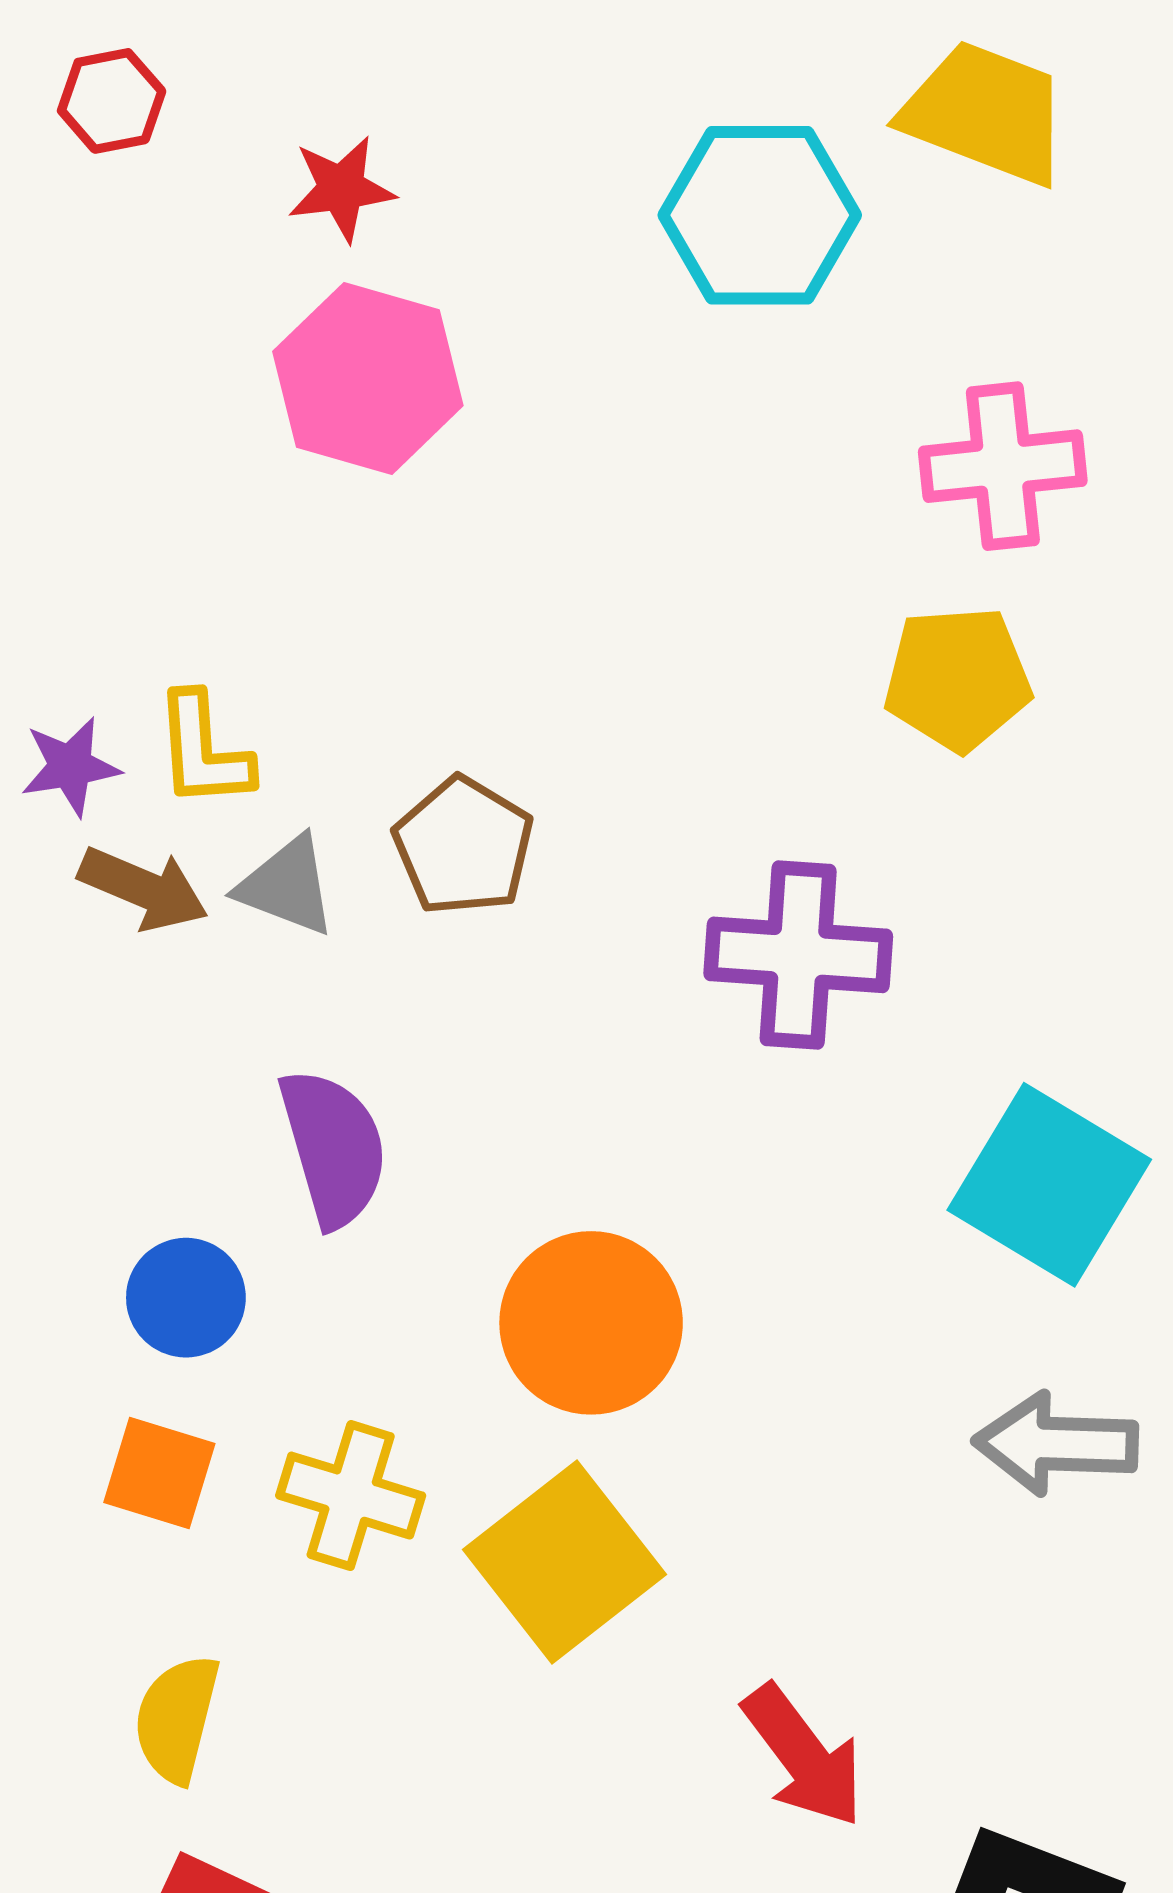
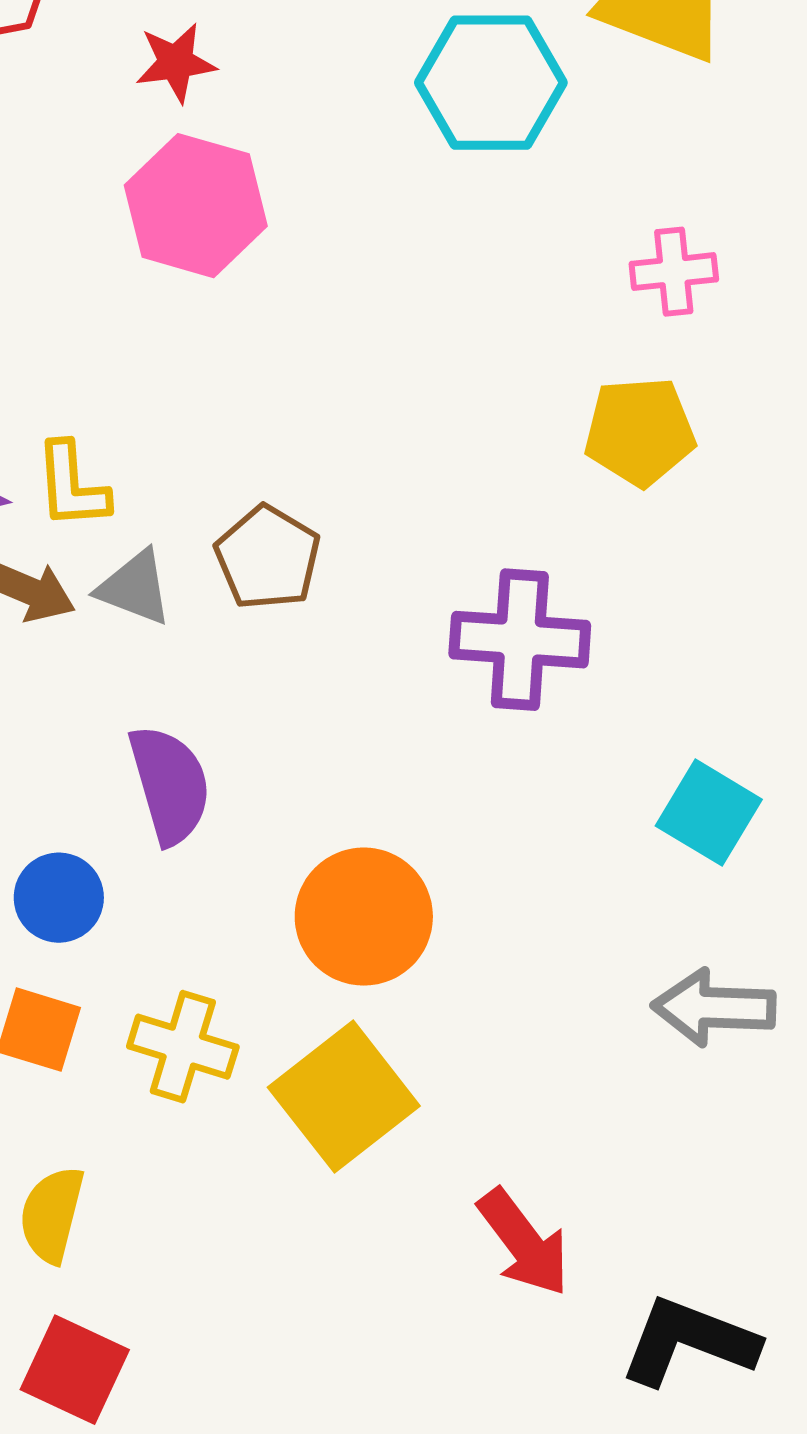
pink cross: (1003, 466) -> (674, 272), size x0.7
cyan square: (1049, 1185) -> (709, 813), size x0.7

